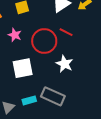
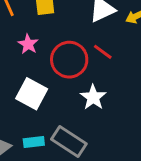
white square: (23, 68) -> (32, 94), turned 30

